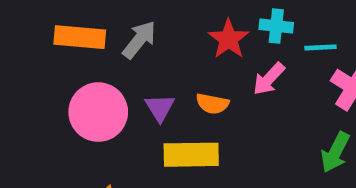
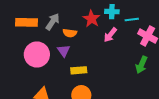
orange semicircle: (212, 104) -> (70, 33), moved
yellow rectangle: (191, 155) -> (79, 70), size x0.7

